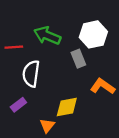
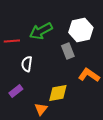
green arrow: (47, 36) -> (41, 31), turned -50
white semicircle: (31, 74) -> (27, 64), size x0.7

